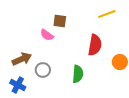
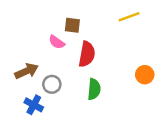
red semicircle: (95, 45) -> (87, 54), moved
blue cross: (18, 85) -> (34, 105), moved

